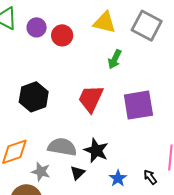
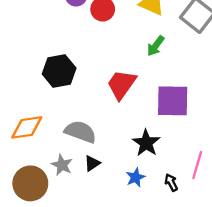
black star: (96, 150) -> (146, 143), moved
gray star: (41, 172) -> (62, 165), moved

